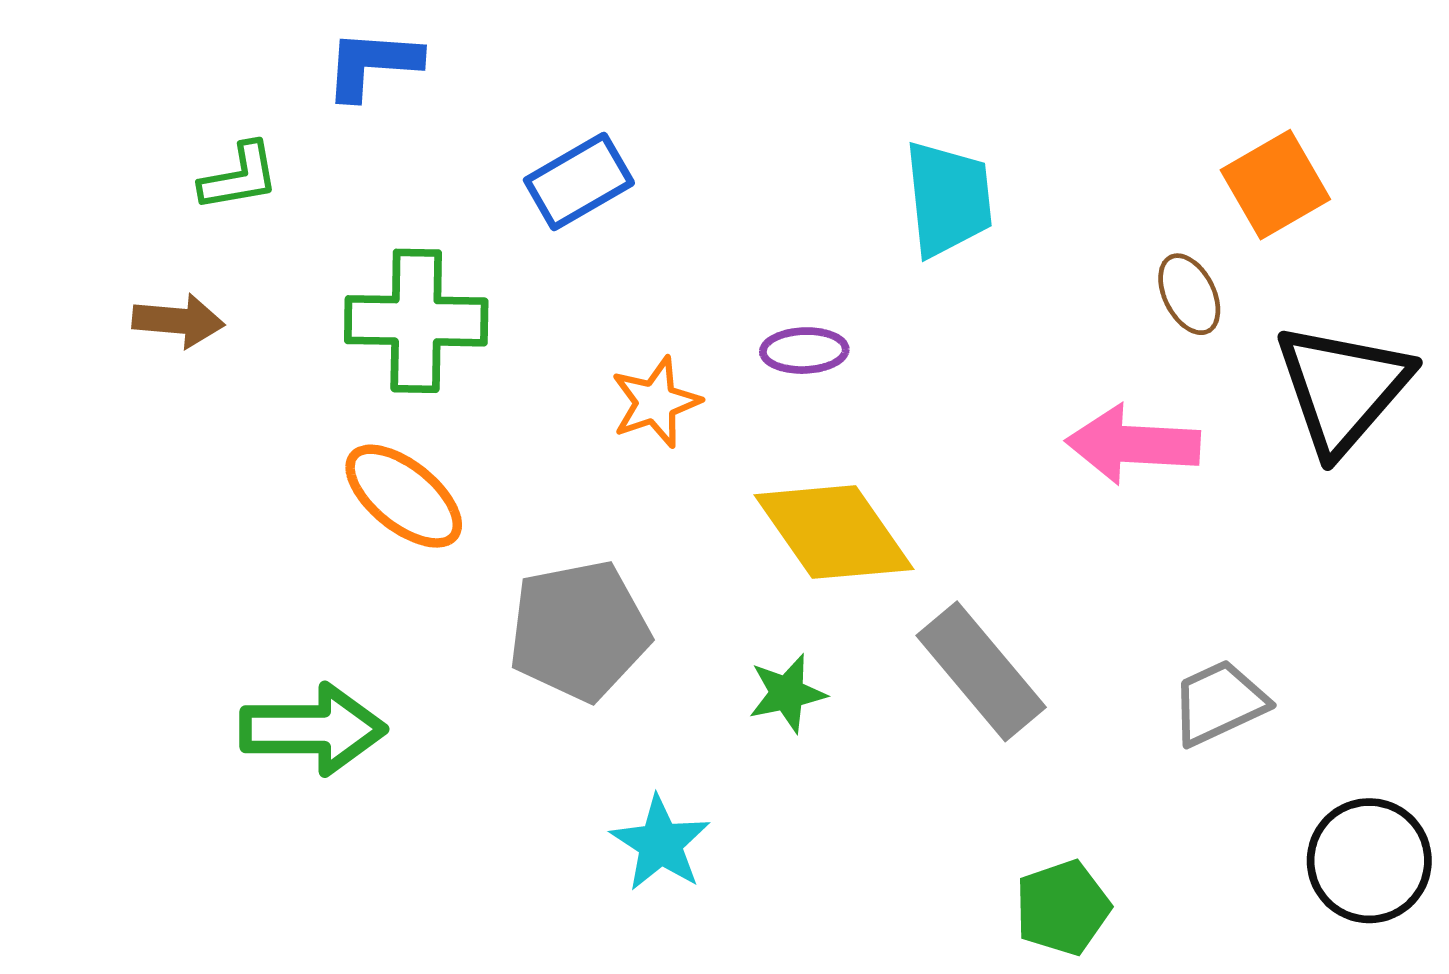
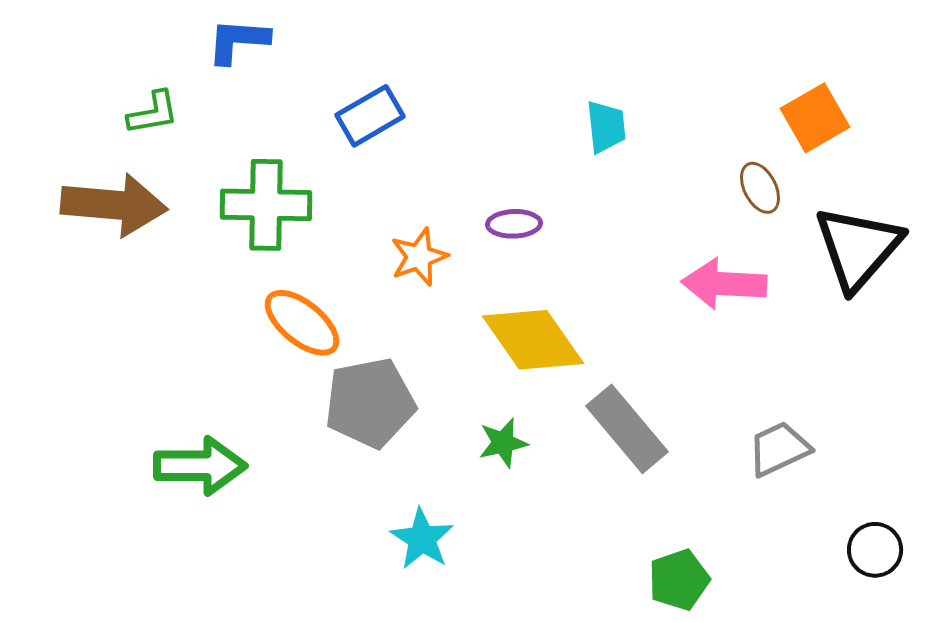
cyan trapezoid: (948, 199) -> (606, 127), size x0.7
brown arrow: (178, 321) -> (114, 205), size x1.8
orange ellipse: (404, 496) -> (302, 323), moved
black circle: (1369, 861) -> (875, 550), size x0.7

